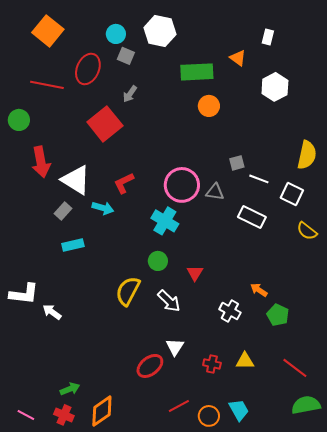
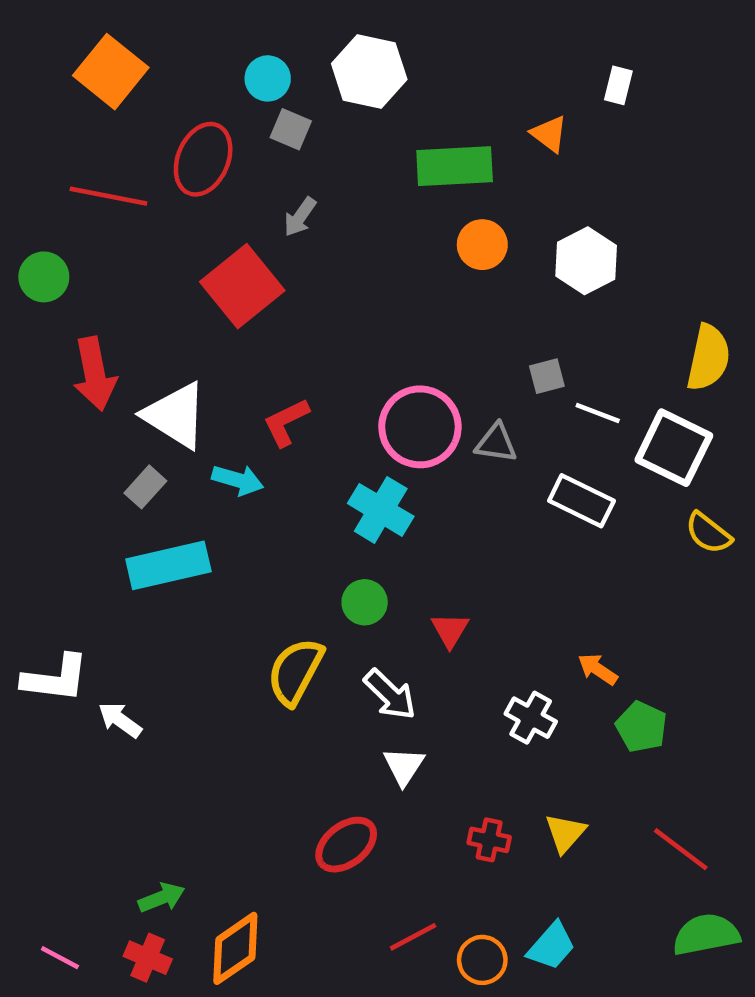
white hexagon: (275, 87) -> (586, 261), moved
white square: (292, 194) -> (674, 448), size x1.4
cyan rectangle: (73, 245) -> (168, 565), size x1.6
white triangle: (175, 347) -> (404, 766), moved
yellow triangle: (245, 361) -> (565, 833), turned -48
cyan trapezoid: (239, 410) -> (551, 946), turned 70

